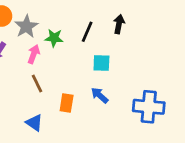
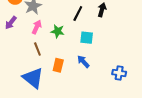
green star: (54, 38) -> (58, 31), moved
blue cross: (149, 107) -> (119, 73), size x0.6
blue triangle: (34, 123) -> (33, 78), size x1.6

